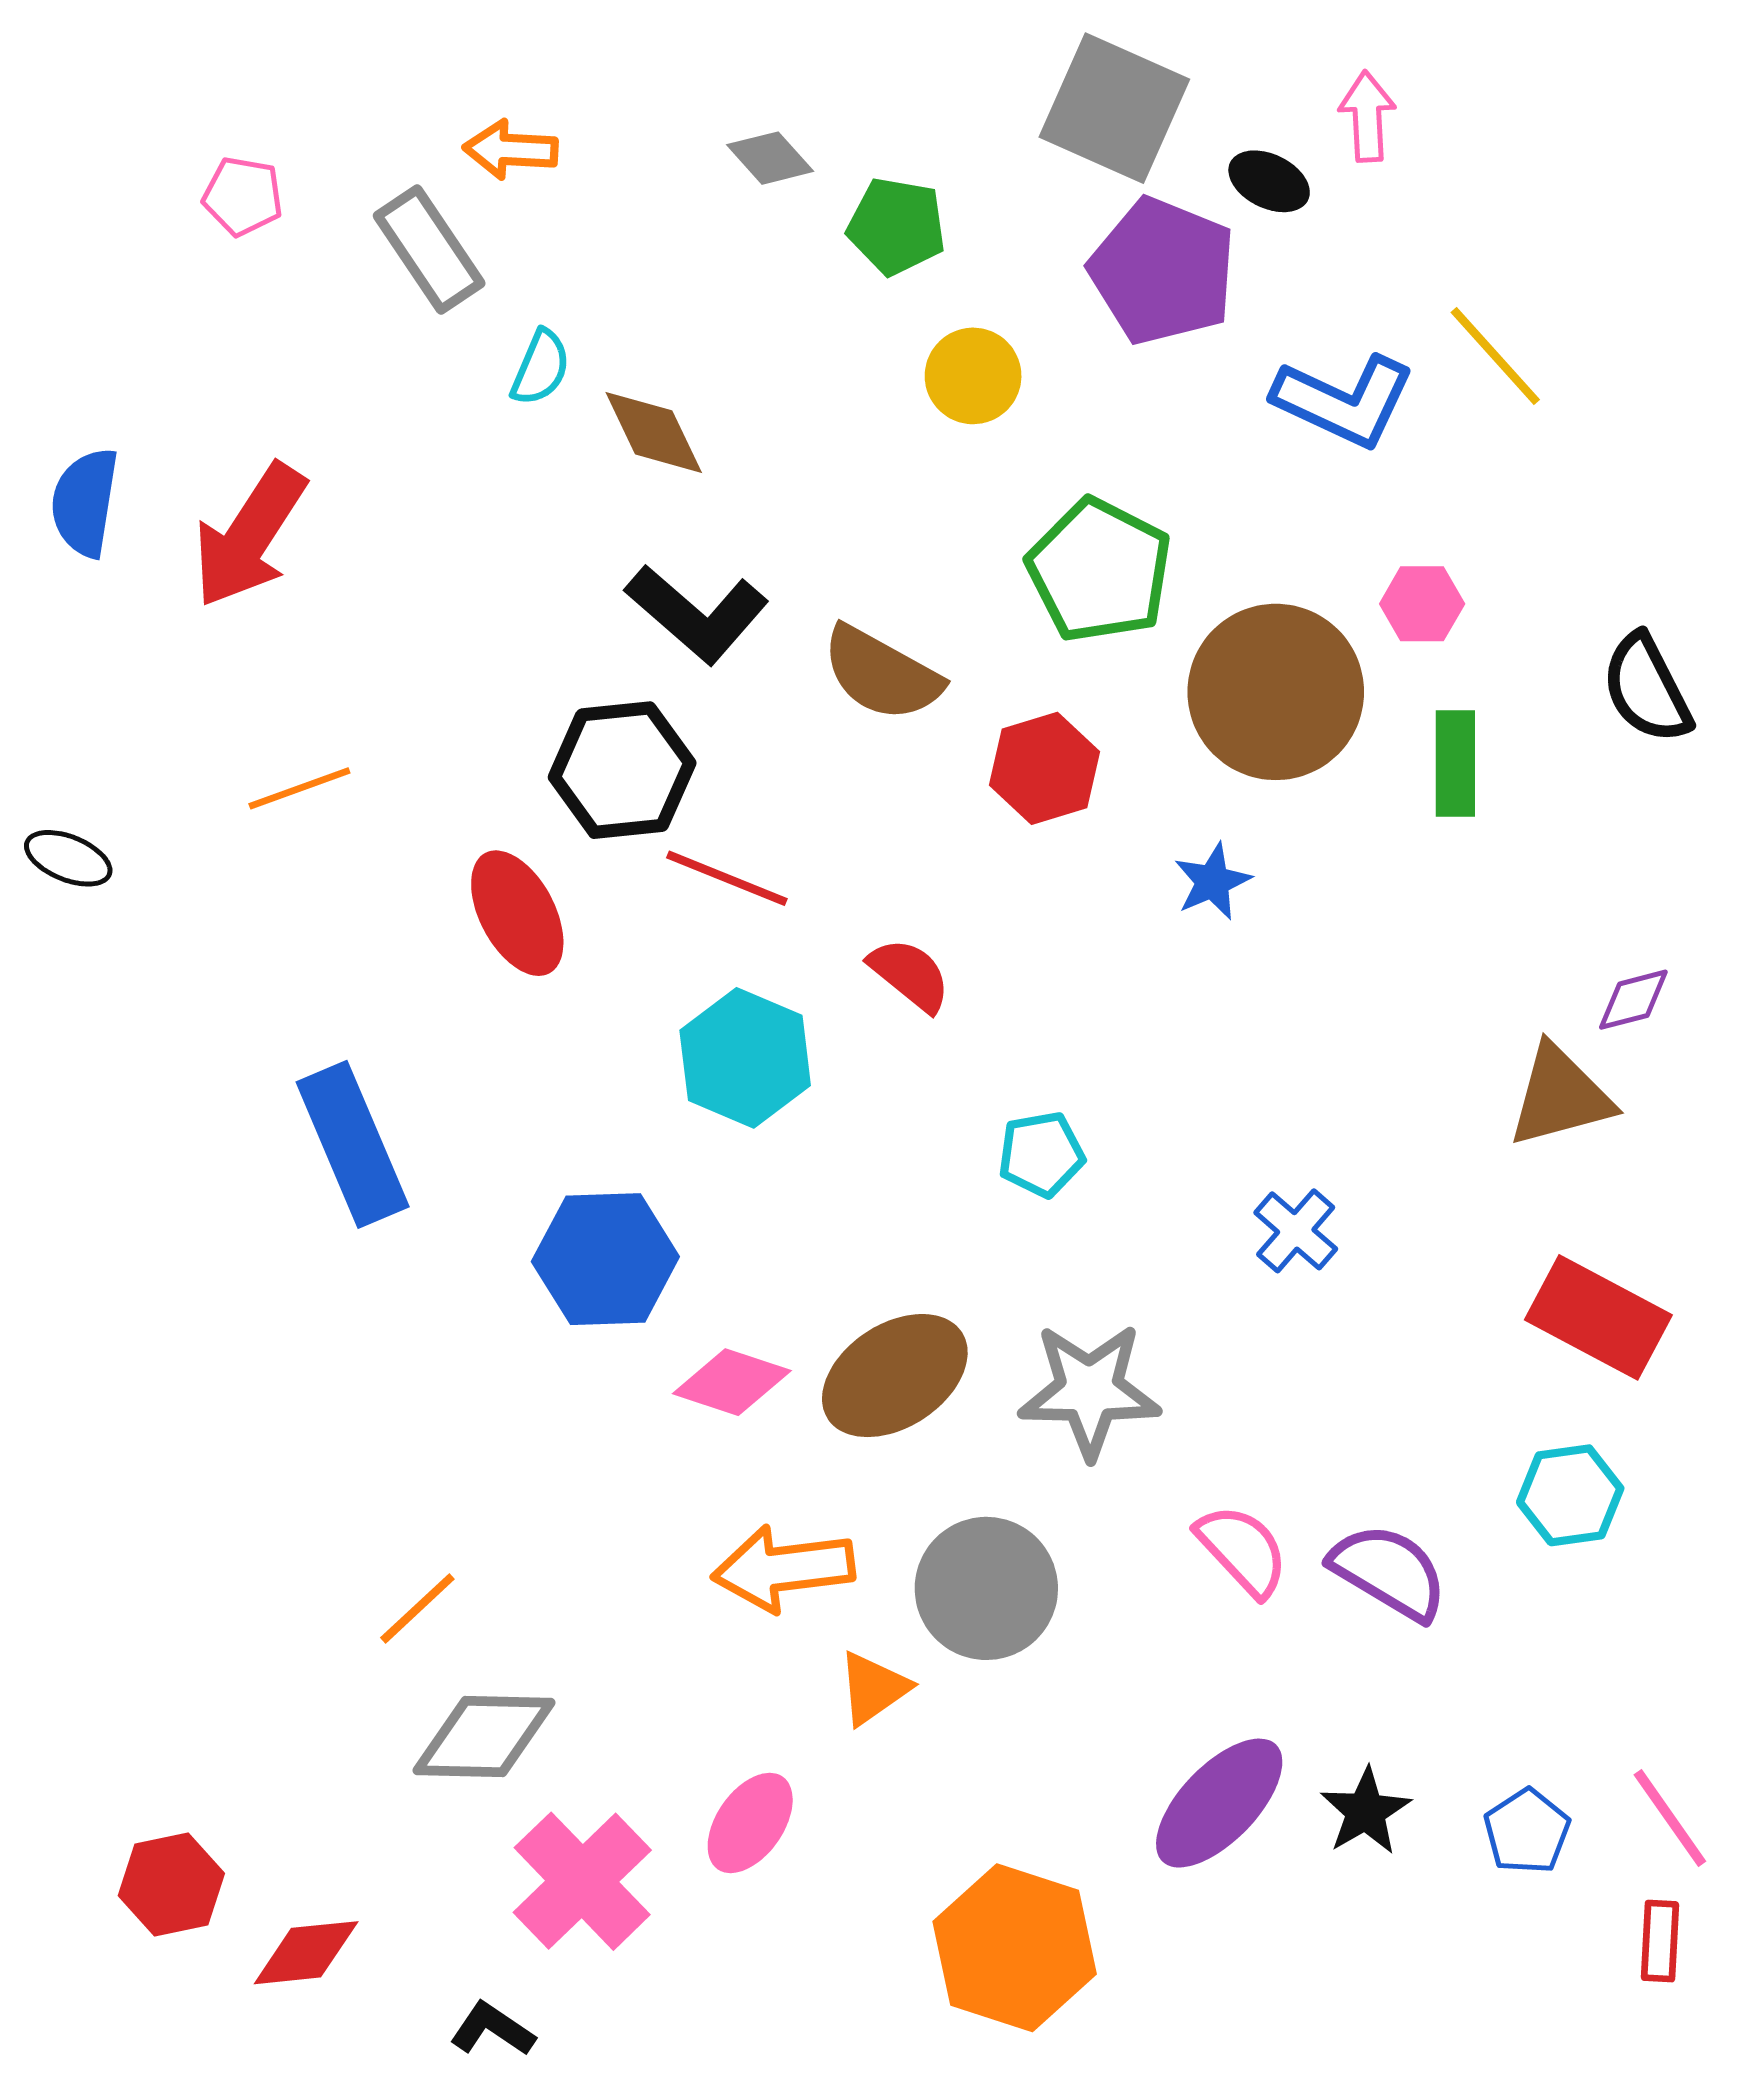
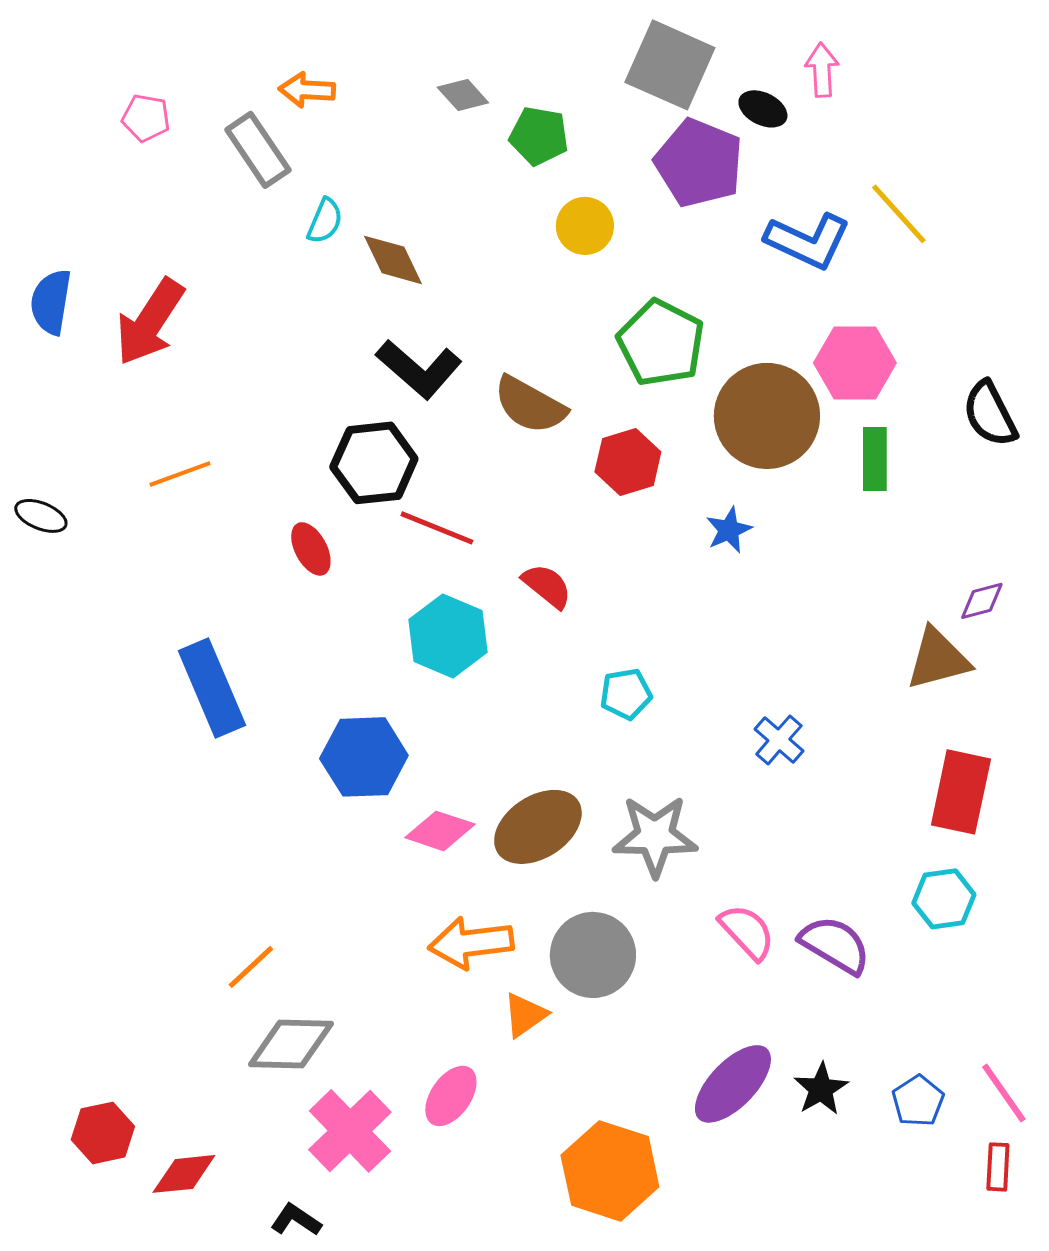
pink hexagon: (1422, 604) -> (855, 363), size x1.6
red ellipse: (517, 913) -> (311, 549), size x0.7
red rectangle: (1598, 1317) -> (961, 792), turned 74

